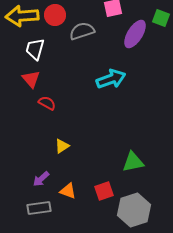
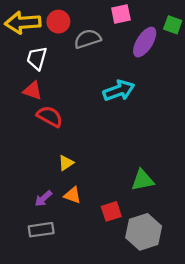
red triangle: (31, 79) -> (33, 91), turned -30
red semicircle: (47, 103) -> (50, 116), size x1.4
orange triangle: (68, 191) -> (72, 195), moved

